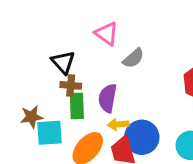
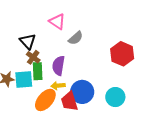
brown cross: (71, 85) -> (33, 57), turned 32
yellow arrow: (118, 124) -> (58, 86), moved
cyan square: (49, 133) -> (24, 80), moved

